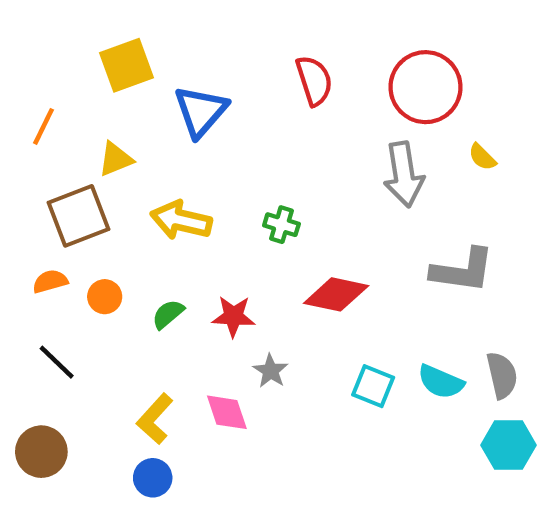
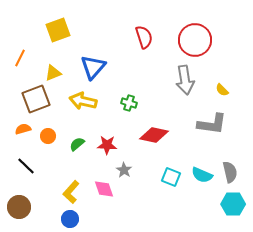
blue triangle: (201, 111) -> (93, 67), moved
yellow semicircle: (482, 157) -> (222, 90), moved

